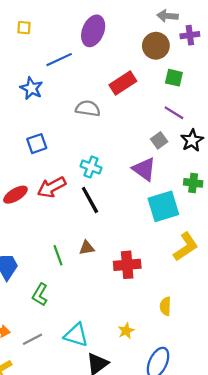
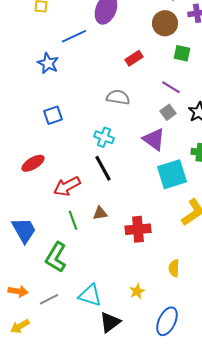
red rectangle: (123, 83) -> (134, 58), size x0.7
gray semicircle: (88, 108) -> (118, 97), moved
purple line: (174, 113) -> (171, 87), moved
red arrow: (52, 187) -> (67, 186), moved
green L-shape: (40, 295) -> (56, 257), size x1.4

